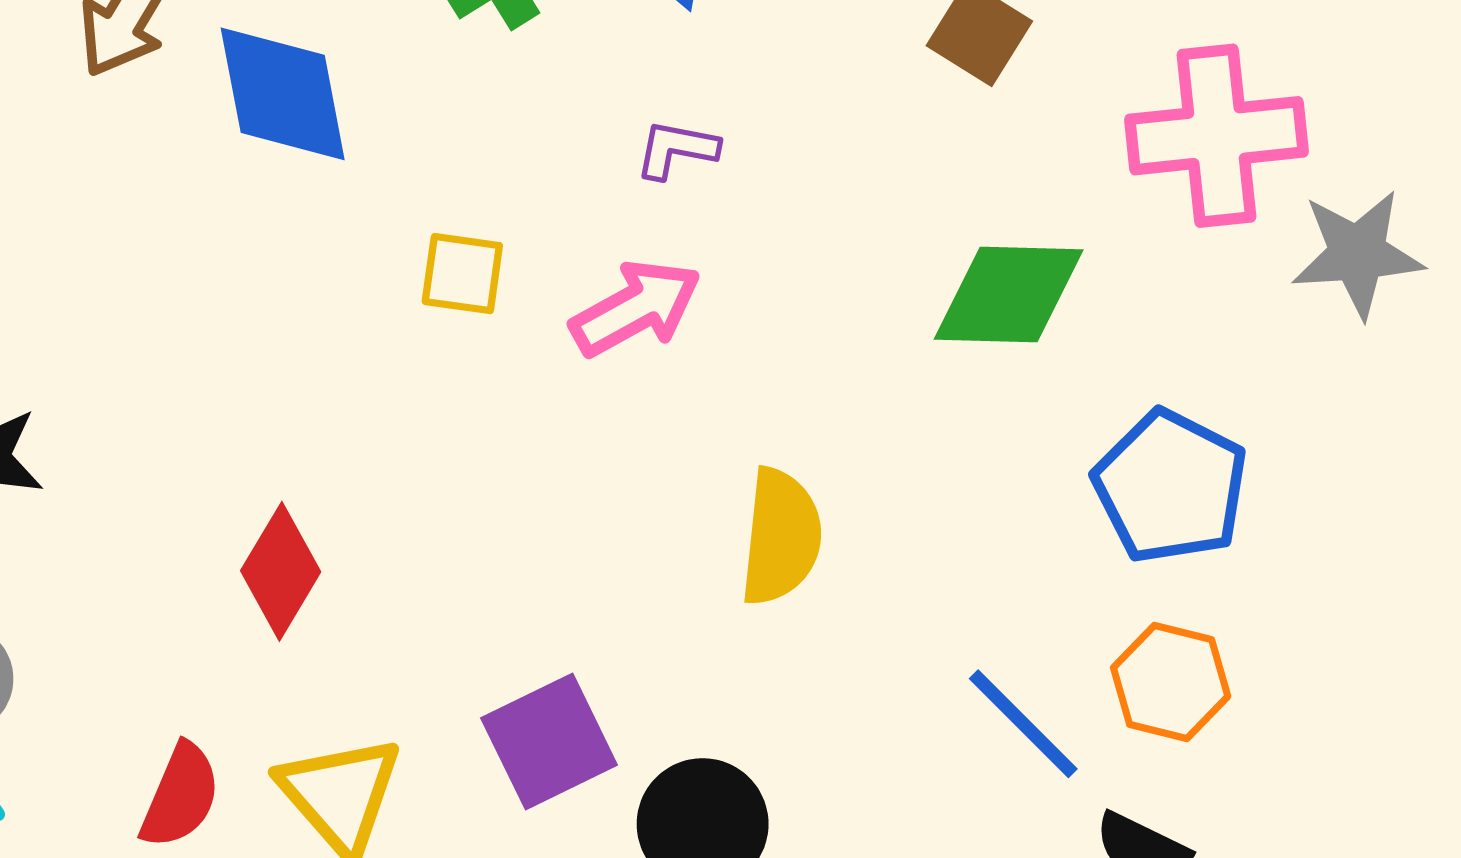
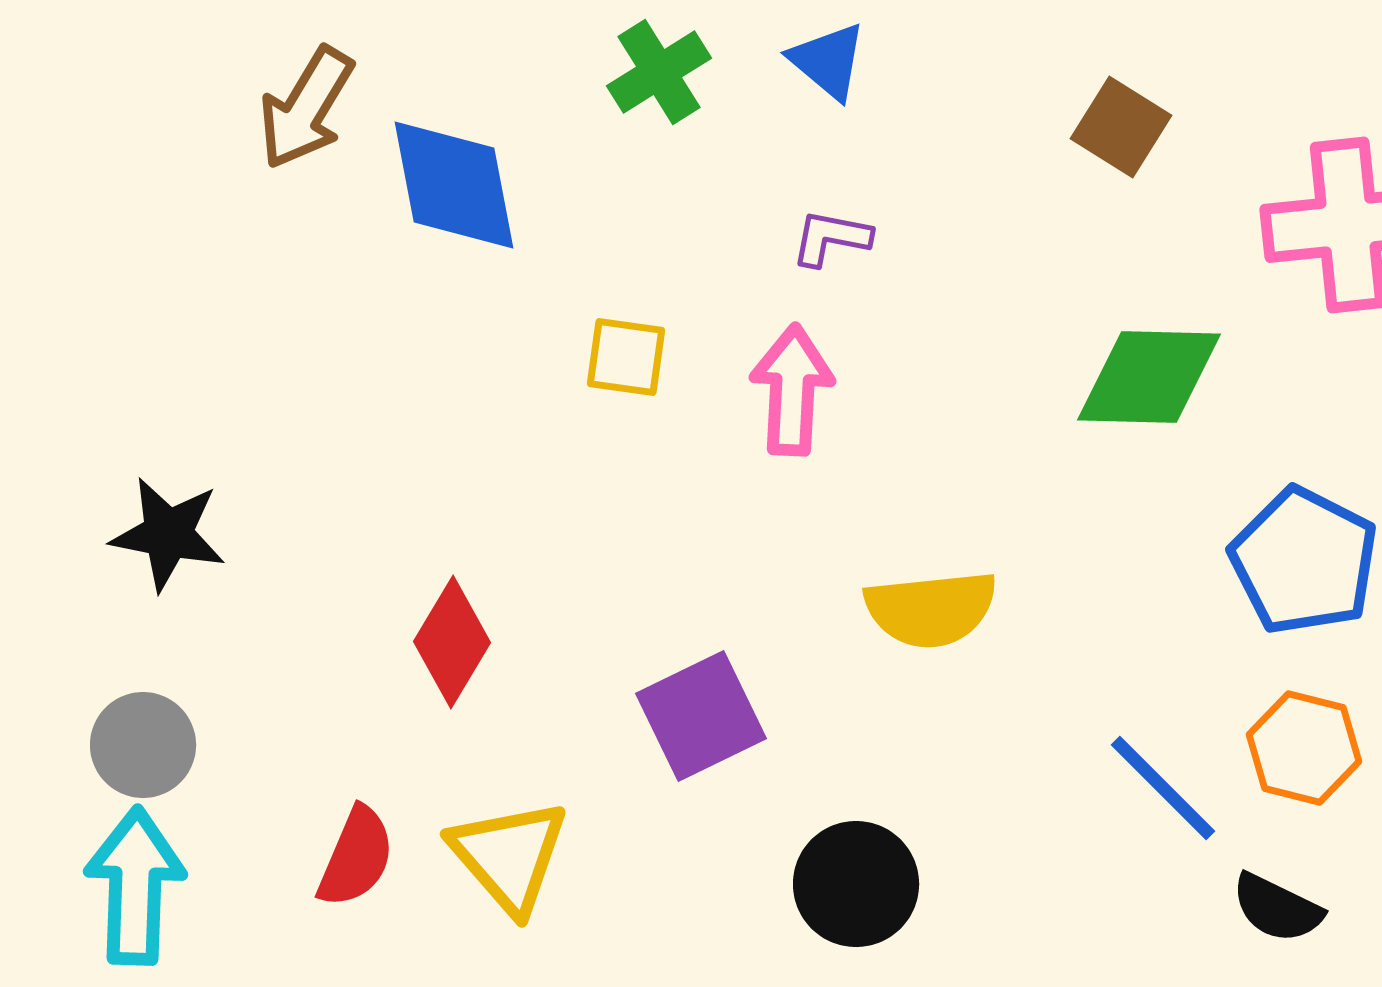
pink arrow: (636, 308) -> (792, 390), turned -58
yellow semicircle: (781, 537) -> (931, 609), turned 78
purple square: (549, 742) -> (701, 716), moved

